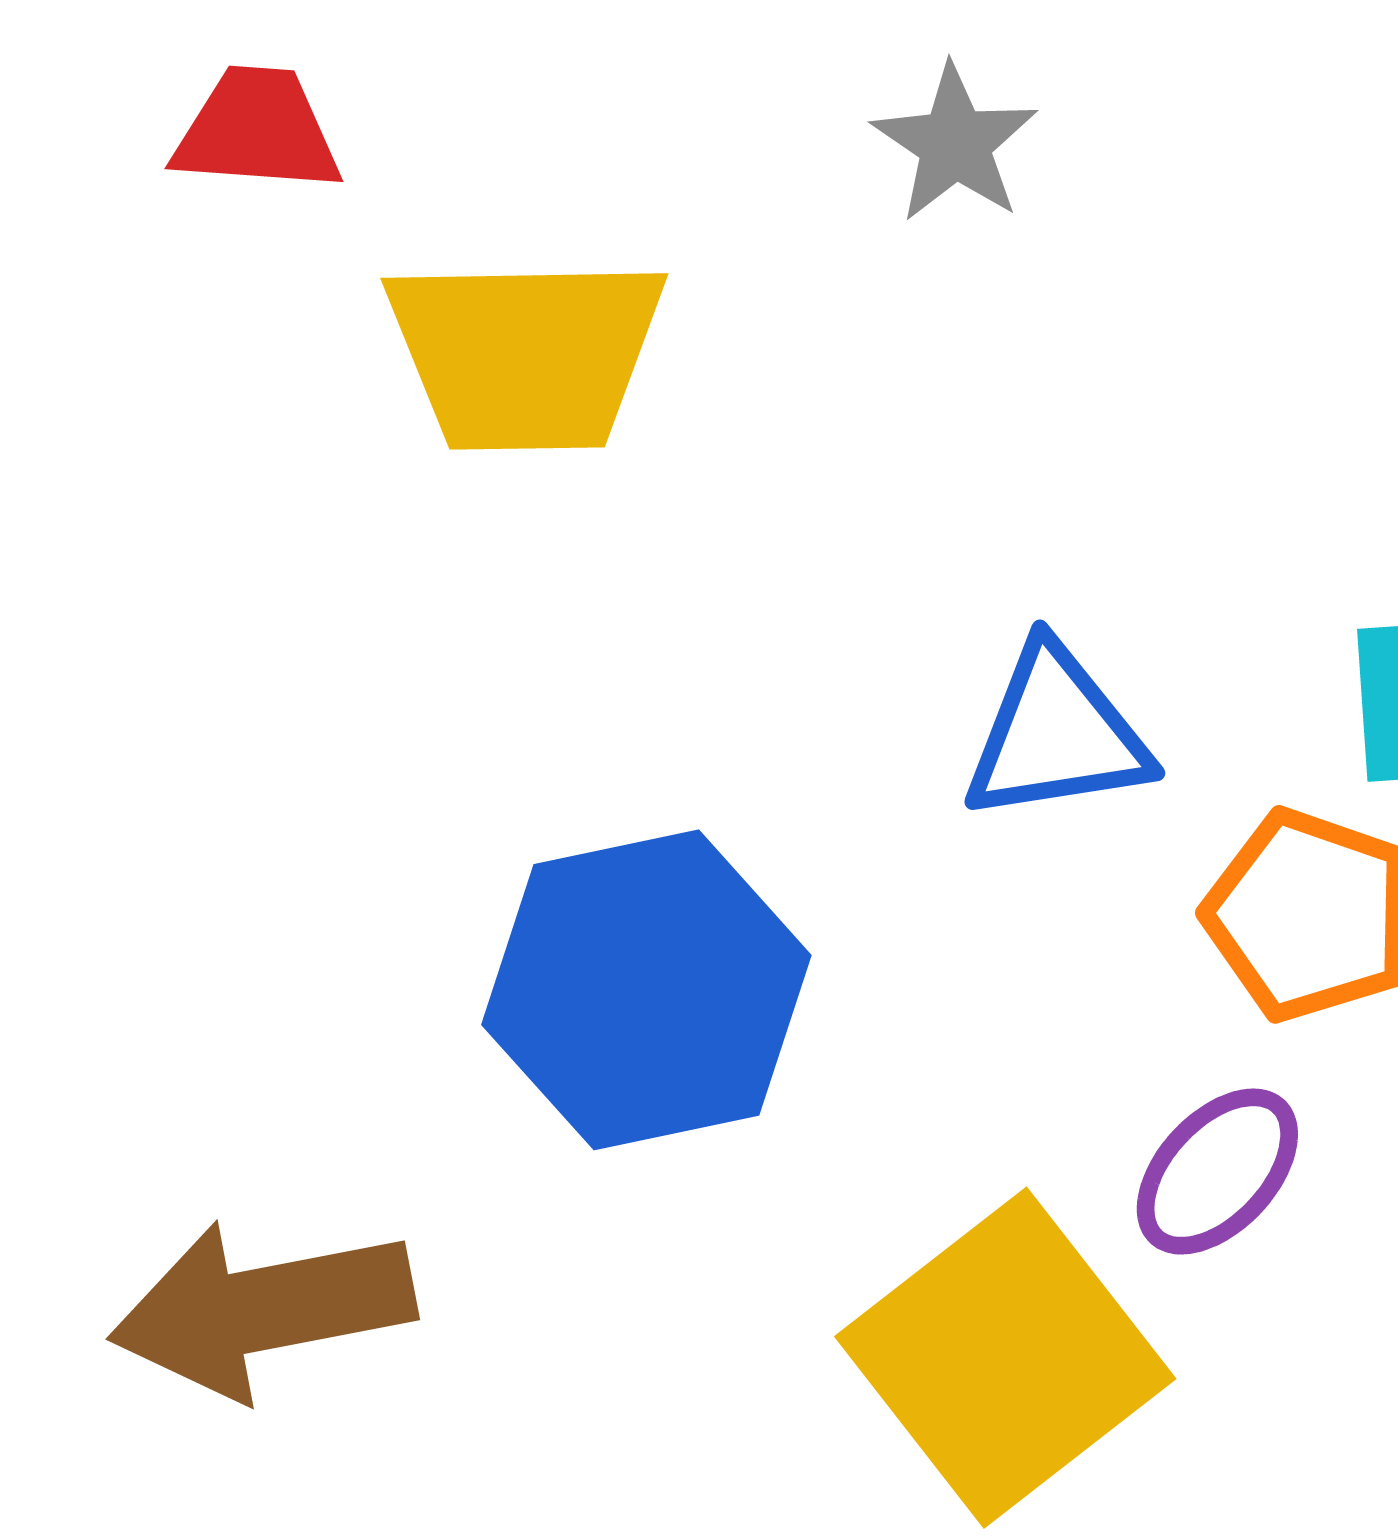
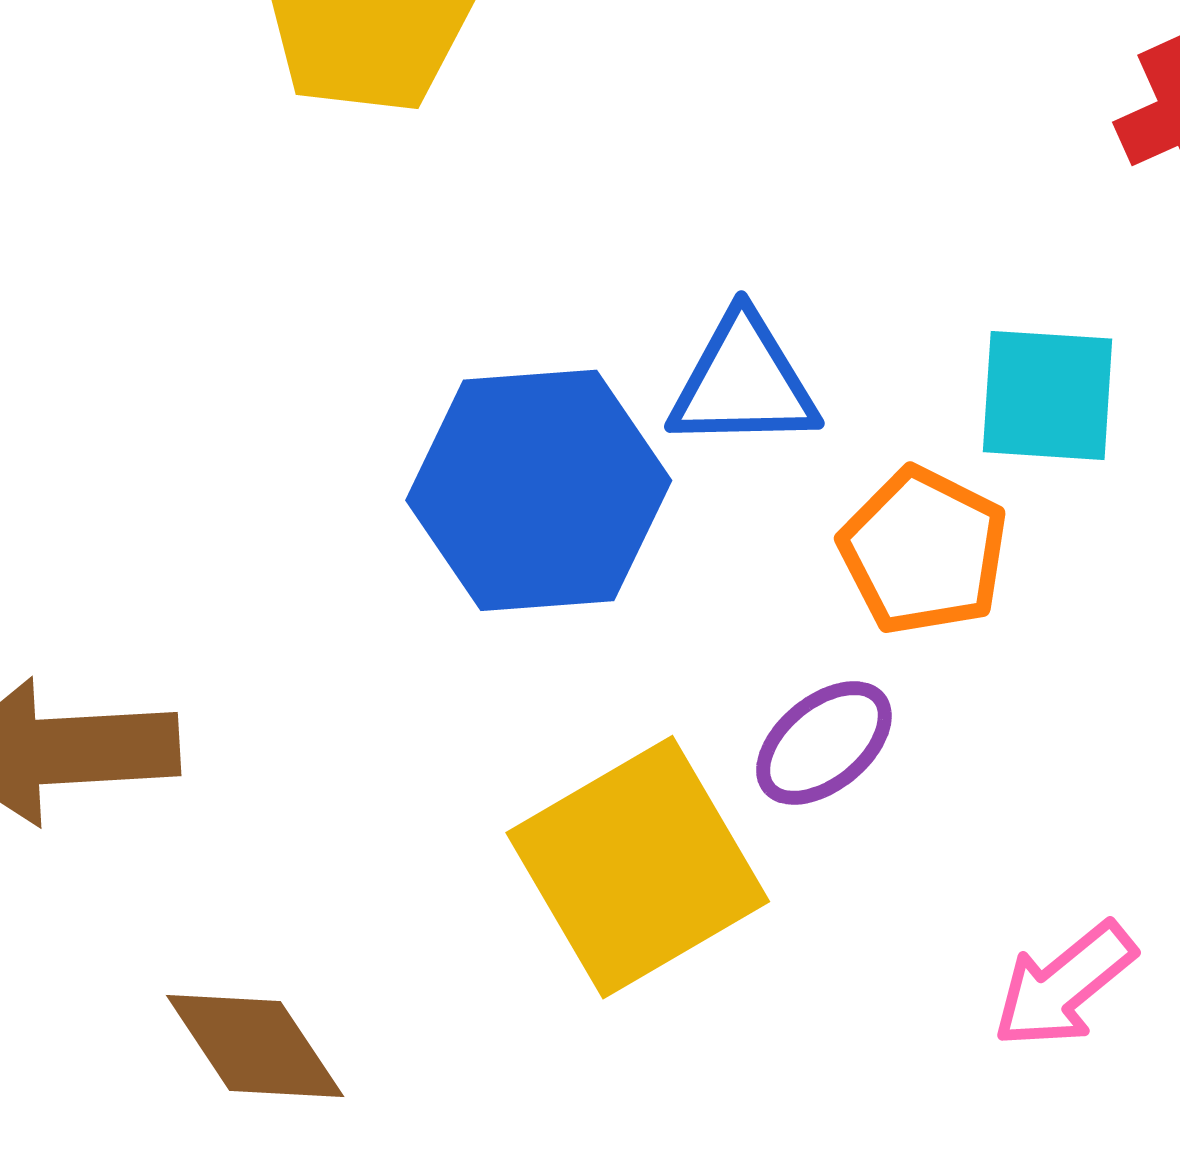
blue hexagon: (646, 990) -> (539, 490), moved

